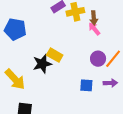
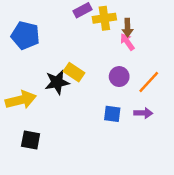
purple circle: (98, 59) -> (119, 77), moved
yellow arrow: (15, 79) -> (21, 100), turned -65

